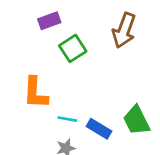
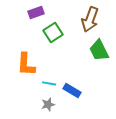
green trapezoid: (136, 120) -> (99, 50), moved

